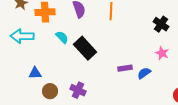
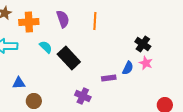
black cross: (161, 24) -> (143, 44), moved
blue semicircle: (144, 73) -> (128, 68), moved, turned 152
purple cross: (78, 90) -> (83, 96), moved

